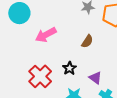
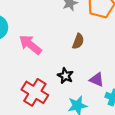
pink arrow: (46, 35) -> (30, 45), turned 80

